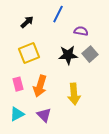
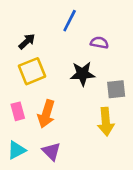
black arrow: (27, 22) -> (27, 41), moved
gray square: (90, 54) -> (116, 89), moved, turned 35
yellow arrow: (74, 94) -> (106, 122), moved

